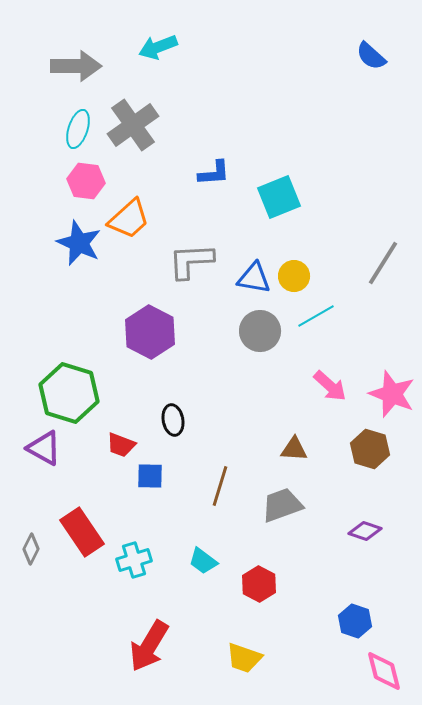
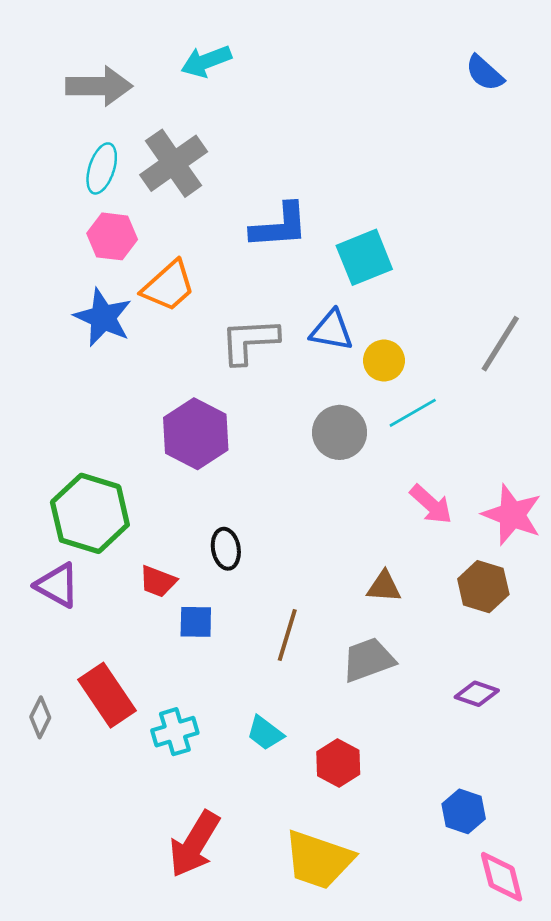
blue L-shape: (214, 173) -> (279, 226), size x1.4
blue triangle: (254, 278) -> (332, 330), moved
yellow trapezoid: (244, 658) -> (319, 860), size x1.5

